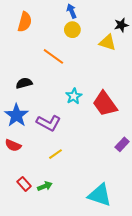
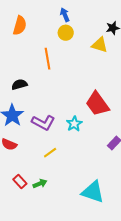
orange line: (53, 56) -> (48, 59), turned 45
cyan star: (74, 96) -> (74, 124), moved

